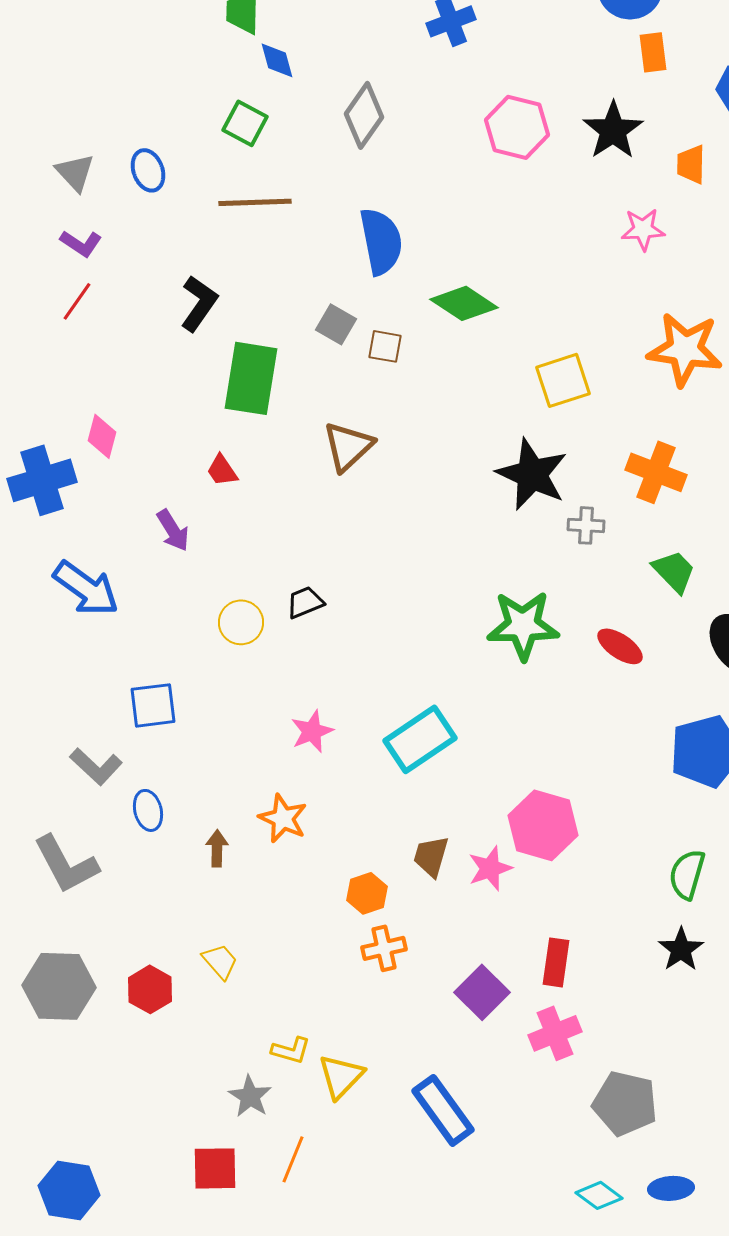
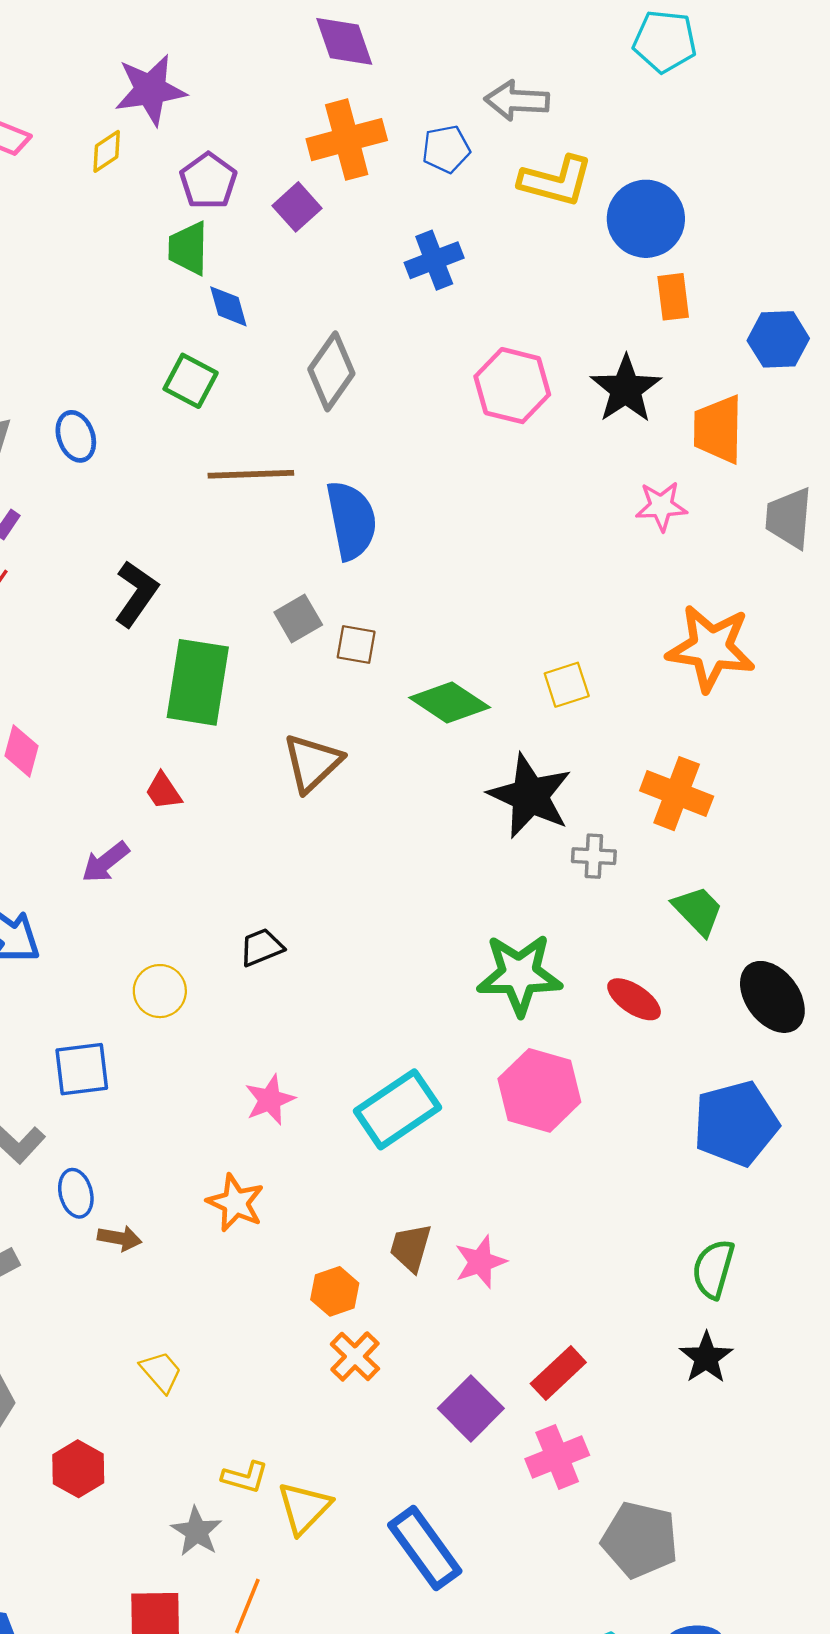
orange trapezoid: (691, 164) -> (718, 429), size x1.5
brown line: (255, 202) -> (251, 474), moved
green diamond: (464, 303) -> (450, 702), moved
gray square: (336, 324) -> (298, 619), turned 30
yellow square: (563, 380) -> (567, 685), size x0.7
purple arrow: (173, 530) -> (105, 862), turned 84
yellow circle: (241, 622) -> (160, 991), moved
pink hexagon: (543, 825) -> (539, 1090), moved
brown arrow: (217, 848) -> (120, 1238), moved, turned 99
orange cross: (384, 948) -> (355, 1356), turned -33
red rectangle: (556, 962) -> (558, 1373), turned 39
red hexagon: (150, 989) -> (78, 1469), moved

